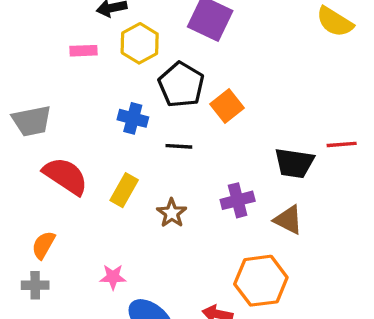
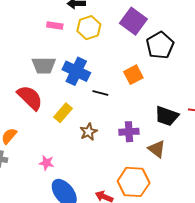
black pentagon: (181, 85) -> (160, 45), moved
blue cross: (133, 118) -> (76, 71), size x1.5
gray trapezoid: (32, 121) -> (44, 65), moved

